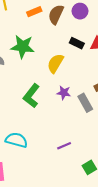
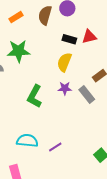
orange rectangle: (34, 12) -> (16, 17), moved
yellow semicircle: (55, 63) -> (64, 62), moved
purple line: (64, 146) -> (55, 147), moved

